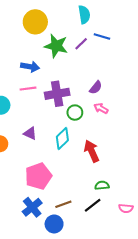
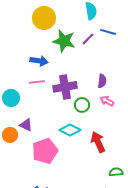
purple semicircle: (96, 88) -> (102, 81), turned -32
purple triangle: (30, 133) -> (26, 125), moved
cyan diamond: (62, 139) -> (70, 130), turned 70
pink pentagon: (38, 176) -> (45, 151), moved
green semicircle: (102, 185) -> (116, 172), moved

